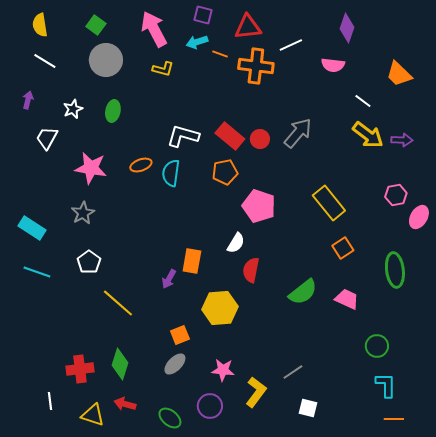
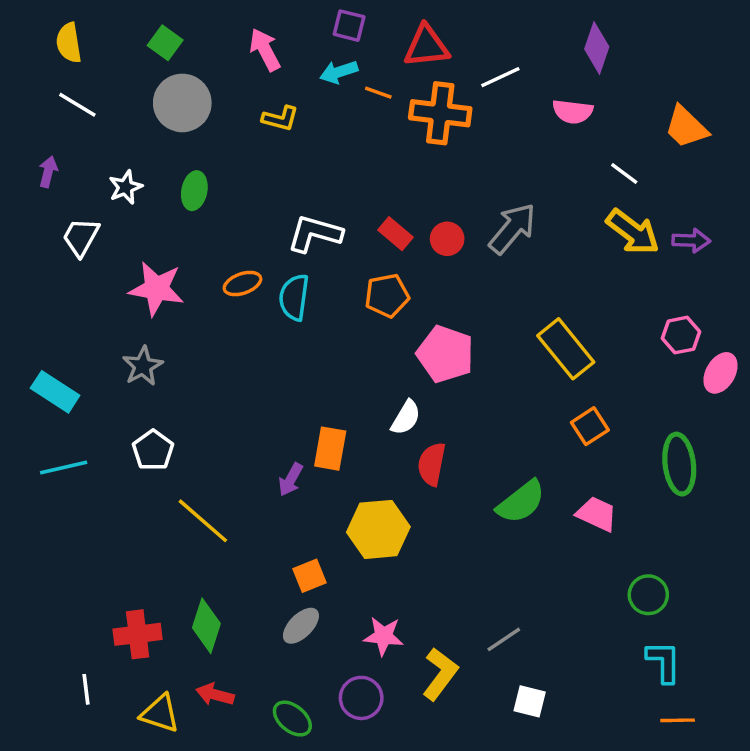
pink arrow: (154, 29) -> (265, 50), size x0.7
red rectangle: (230, 136) -> (396, 234), size x0.7
cyan line: (37, 272) -> (64, 467), turned -32

